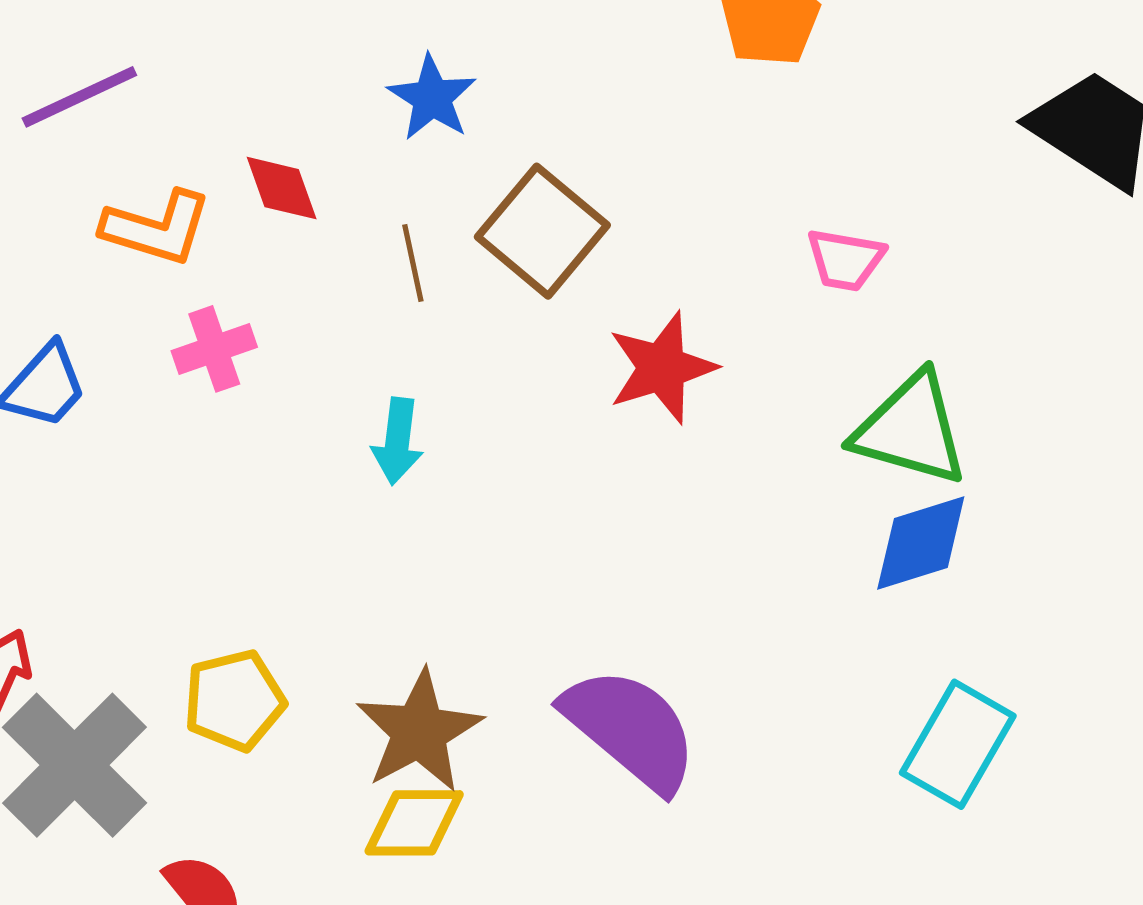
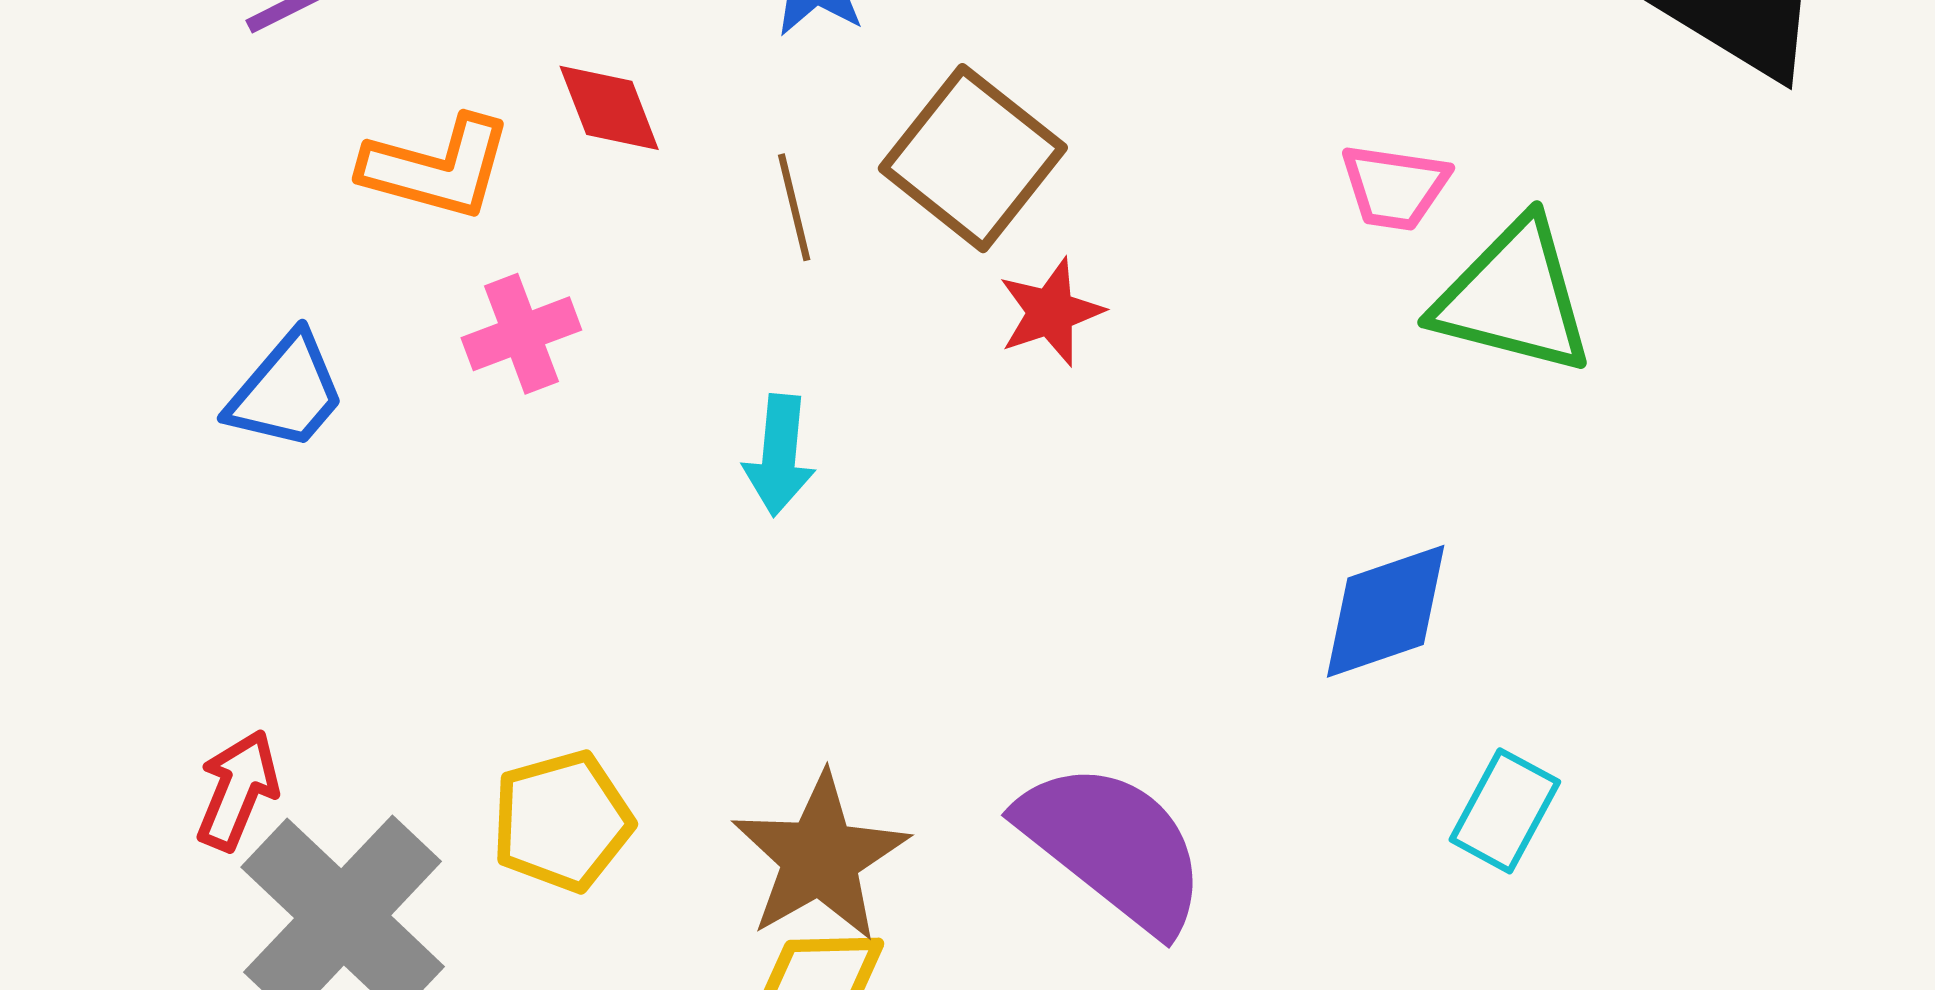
red star: (662, 368) -> (1051, 312), moved, size x0.7
green triangle: (911, 429) -> (1514, 297), moved
blue diamond: (921, 543) -> (1386, 611), moved
cyan rectangle: (958, 744) -> (1505, 811), moved, size x0.7

